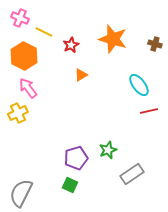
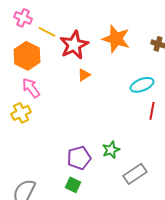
red star: (71, 45) -> (74, 45), size x1.8
cyan ellipse: (139, 85) -> (142, 85), turned -75
red line: (149, 111) -> (152, 111), turned -66

